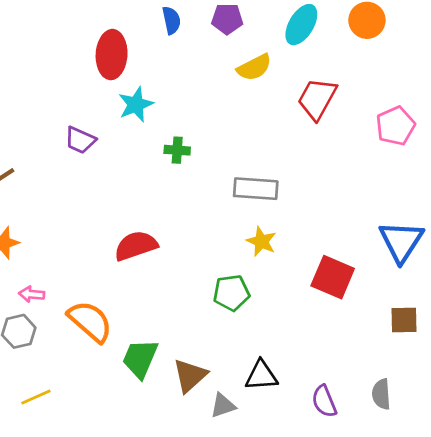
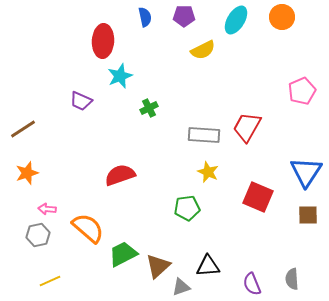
red trapezoid: (317, 99) -> (247, 127), moved
green cross: (177, 150) -> (149, 108), turned -30
brown square: (404, 320) -> (308, 215), moved
green trapezoid: (140, 358) -> (123, 254), turned 40

